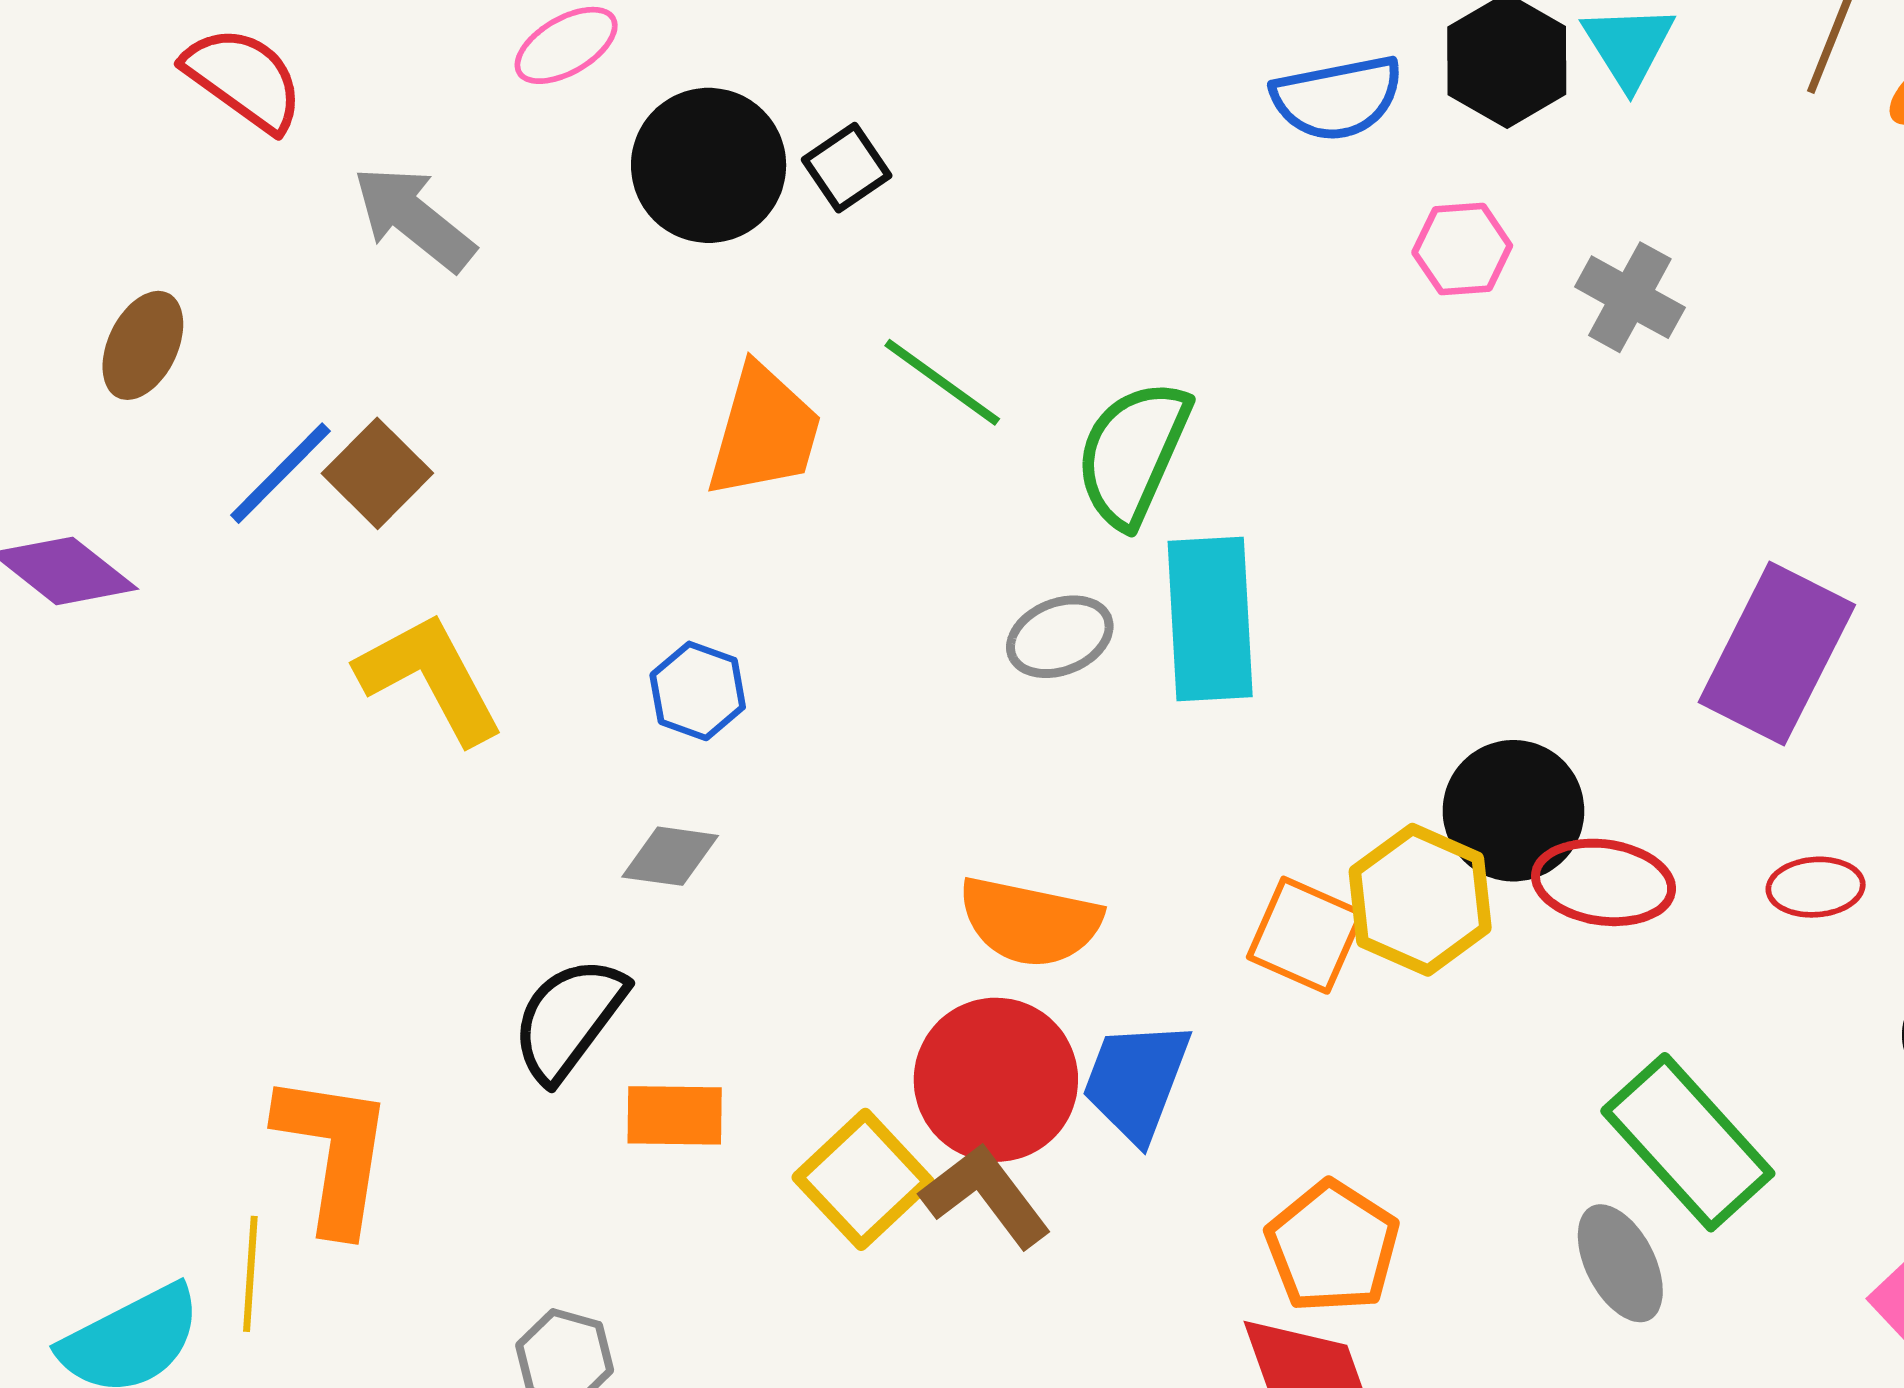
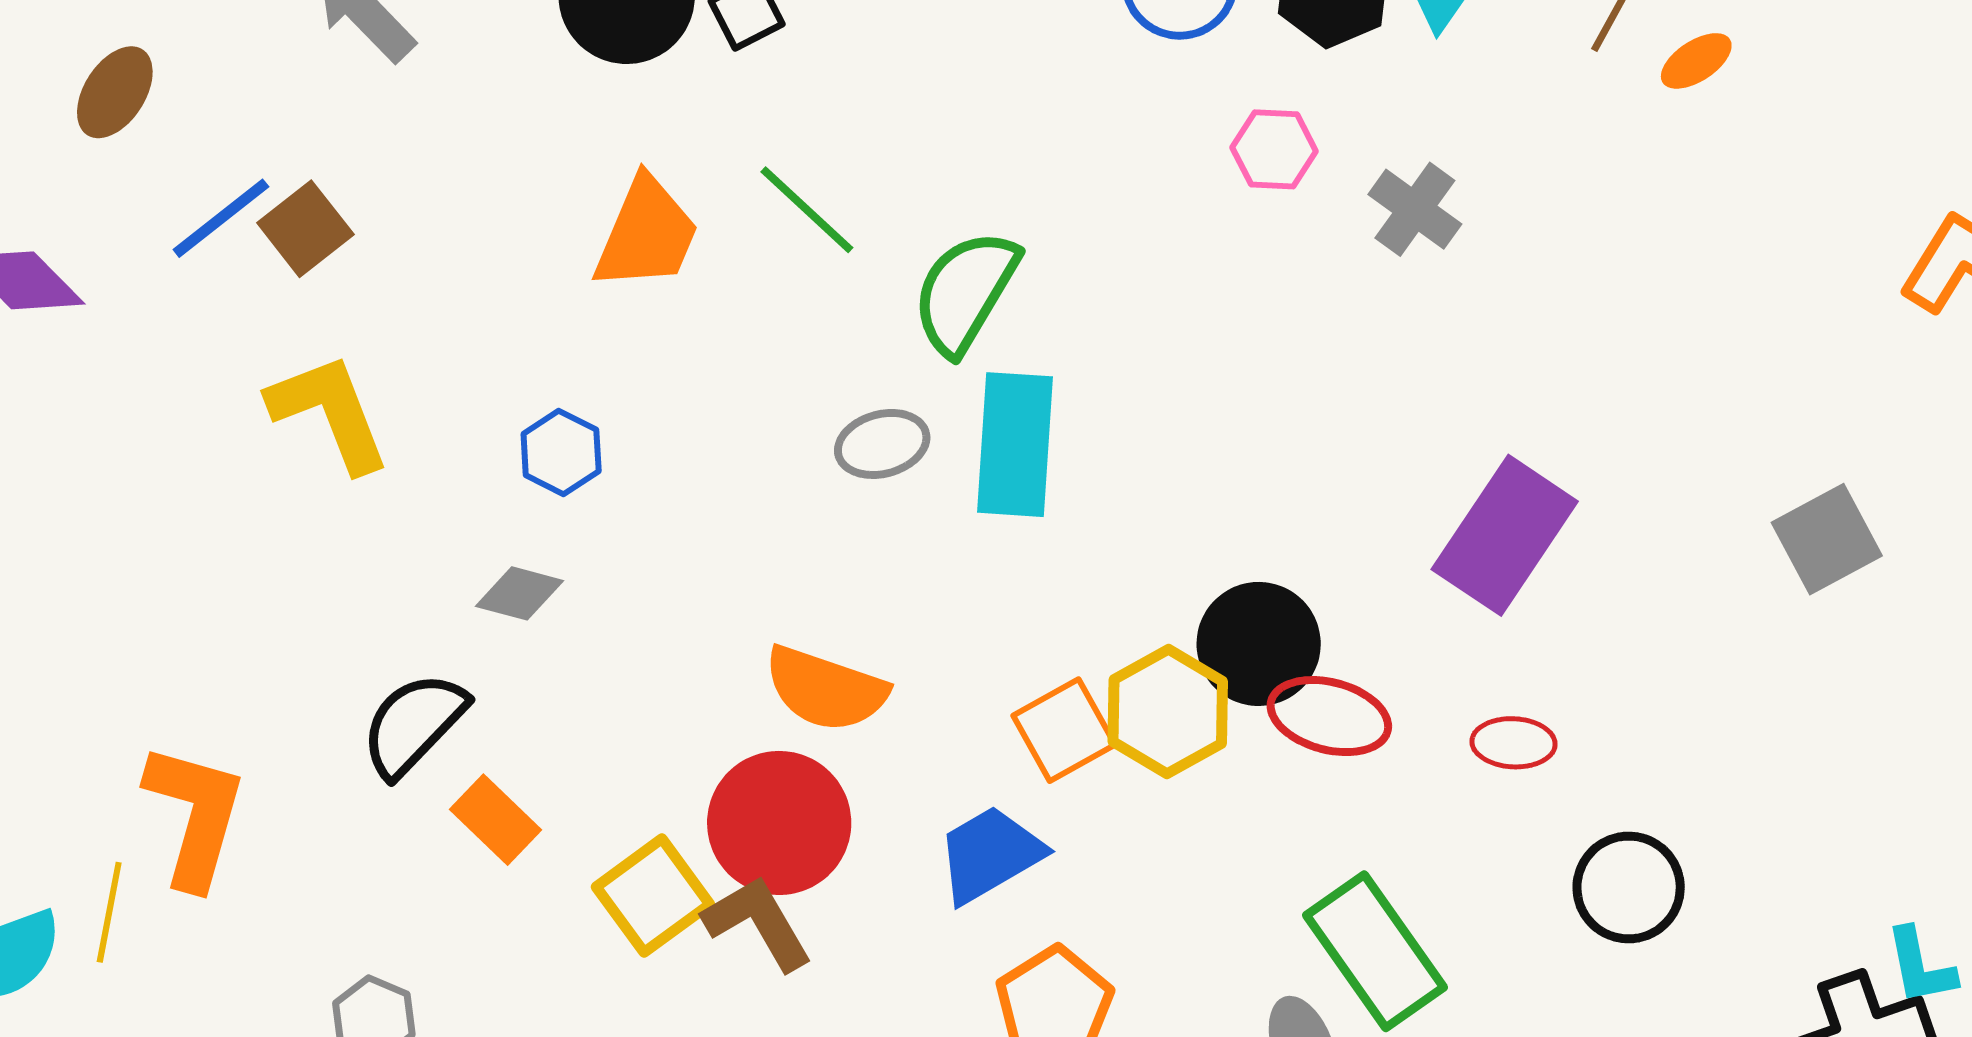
orange square: (1305, 935) -> (1064, 730), turned 30
blue trapezoid: (1136, 1081) -> (990, 854), moved, turned 32
orange rectangle: (675, 1115) -> (496, 820), turned 36

